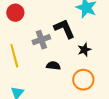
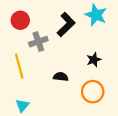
black L-shape: (64, 29) -> (66, 25), moved, turned 70
gray cross: (41, 40) -> (38, 42), moved

